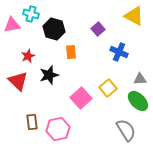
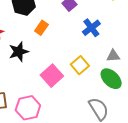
orange rectangle: (71, 52) -> (41, 28), turned 40
blue cross: (119, 52) -> (91, 28), turned 30

